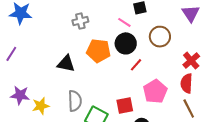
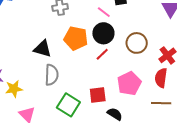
brown circle: (160, 37) -> (137, 43), moved
red line: (136, 65) -> (102, 54), moved
gray semicircle: (75, 101) -> (52, 75), moved
brown line: (189, 108) -> (161, 103), turned -66

